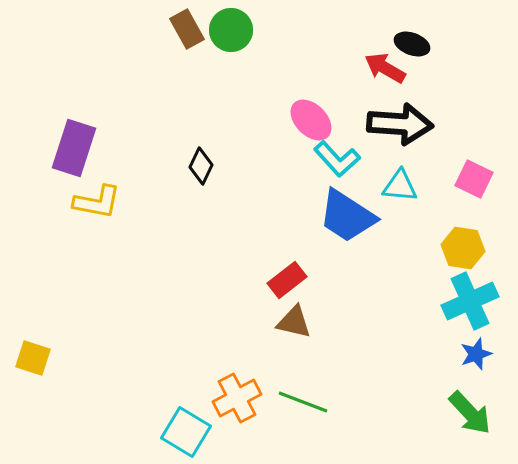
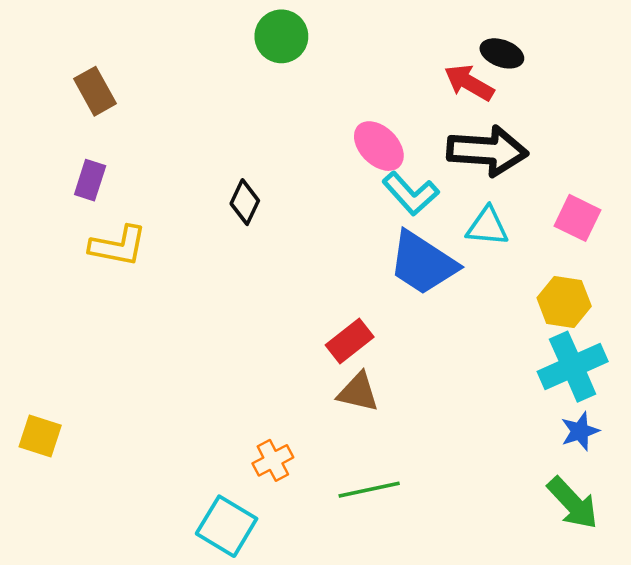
brown rectangle: (187, 29) -> (95, 91), moved
purple rectangle: (74, 148) -> (90, 180), size x0.6
orange cross: (237, 398) -> (273, 460), moved, size x0.7
green line: (303, 402) -> (369, 490), turned -33

